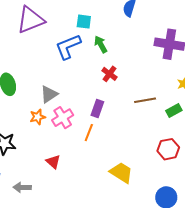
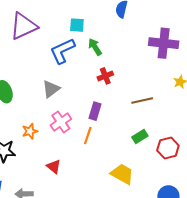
red cross: (109, 74) -> (105, 76), turned 35
gray triangle: (49, 94) -> (51, 89), moved
green rectangle: (174, 111) -> (140, 136), moved
orange star: (38, 117) -> (30, 131), moved

